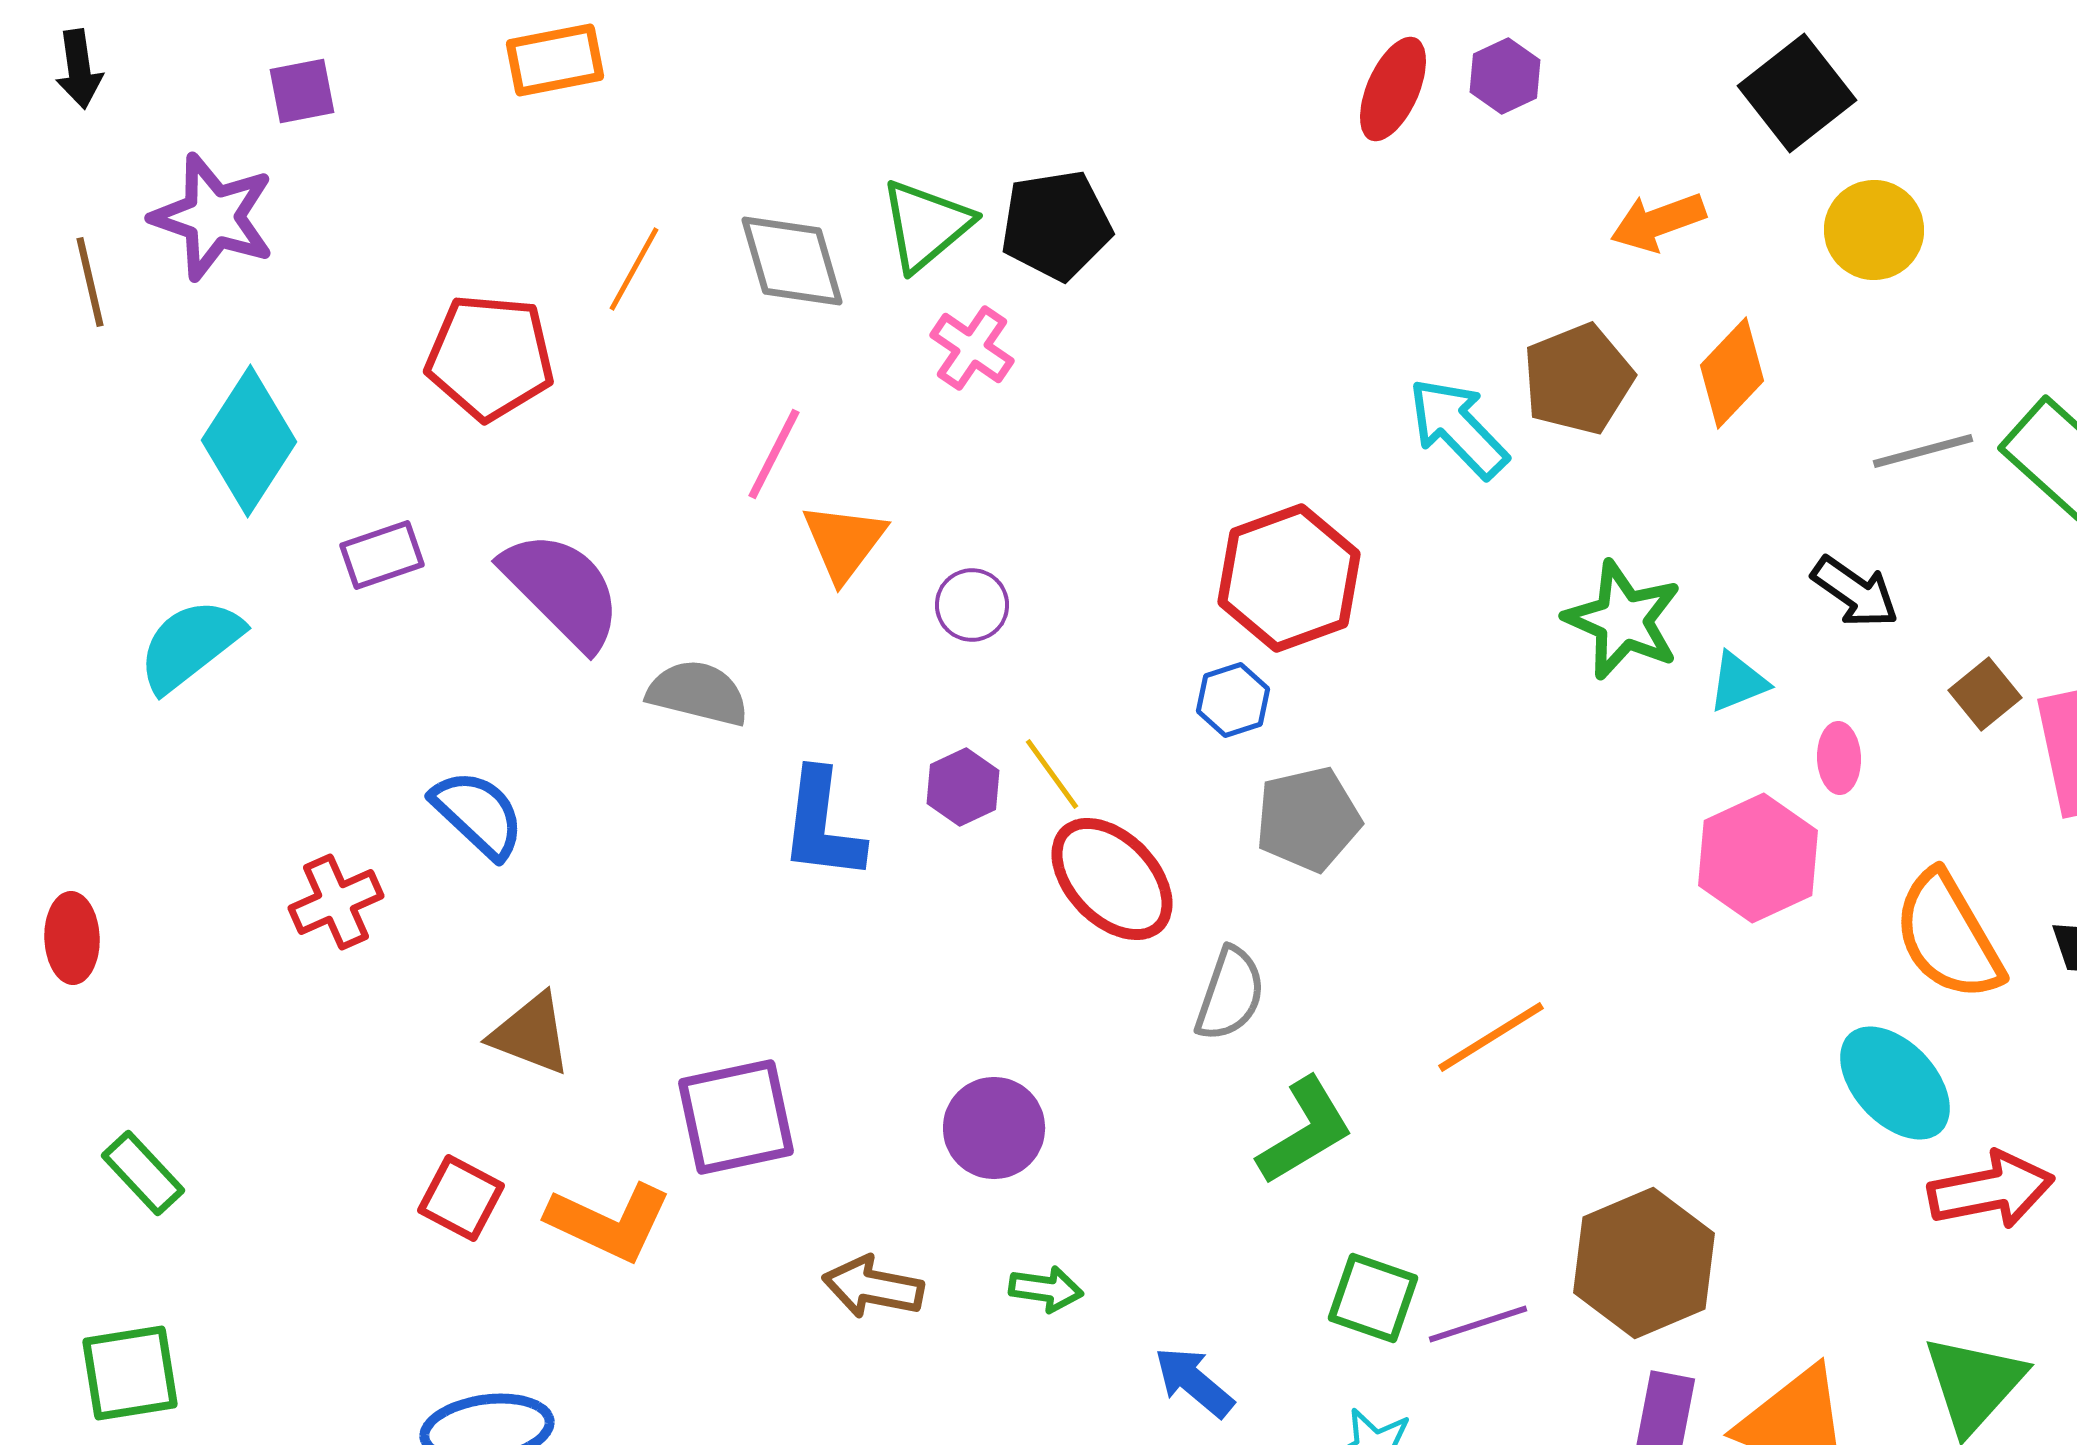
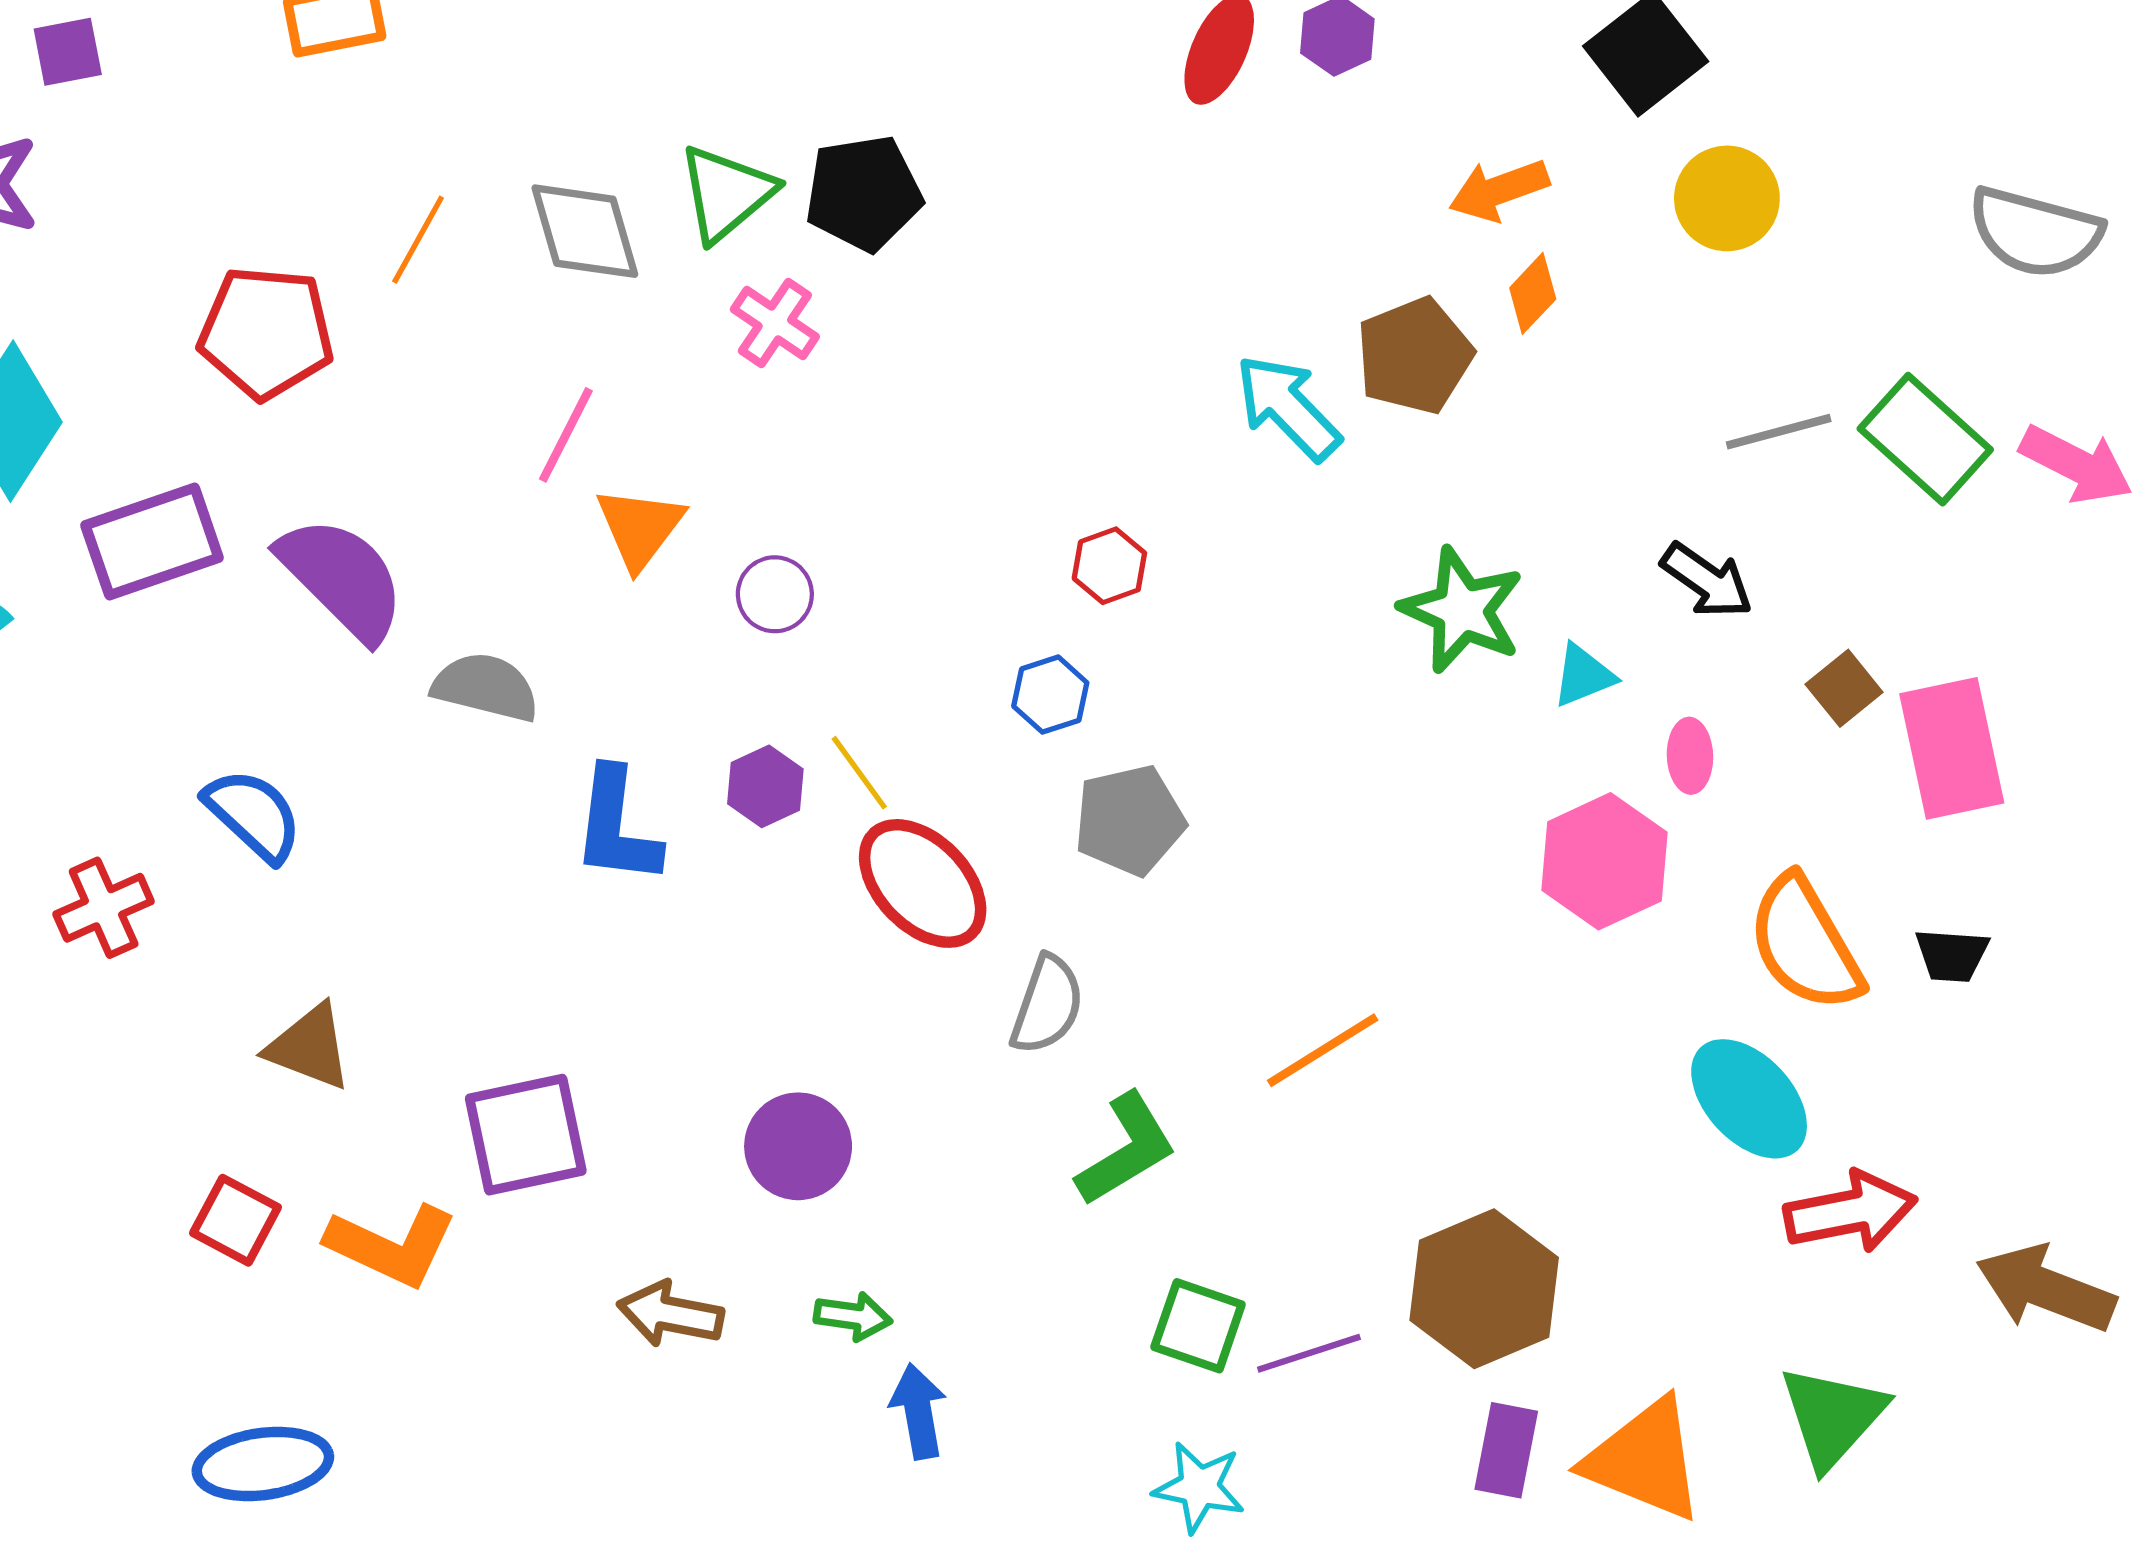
orange diamond: (1732, 373) -> (1533, 293), moved, size x0.7
purple rectangle: (382, 555) -> (152, 541), size x1.6
red hexagon: (1289, 578) -> (1109, 566), size x0.5
blue arrow: (1194, 1382) -> (918, 1411), moved, turned 40

